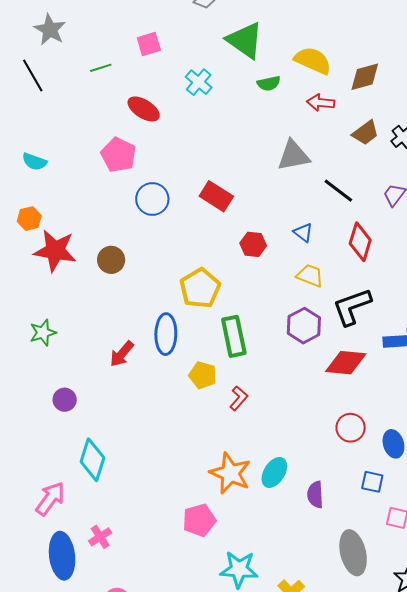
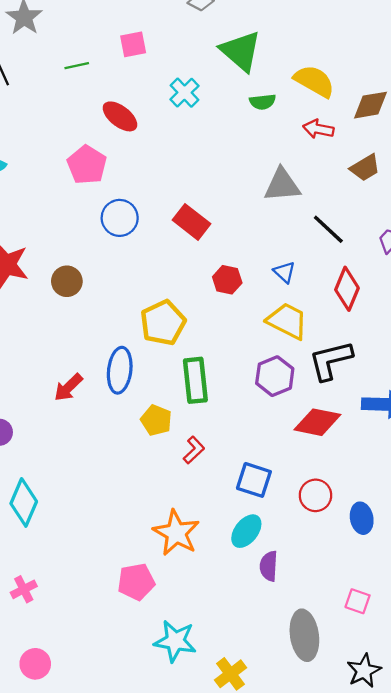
yellow trapezoid: (310, 276) -> (287, 321), size x1.4
cyan ellipse: (274, 472) -> (246, 531), moved
blue square: (372, 482) -> (254, 480), moved, size x1.4

